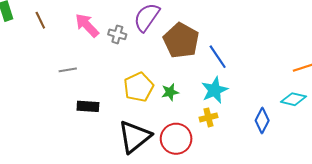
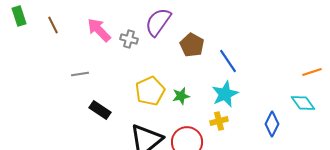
brown pentagon: (181, 40) -> (192, 45), size x0.7
cyan diamond: (294, 99) -> (303, 103), turned 40
black rectangle: (88, 106) -> (100, 110), turned 30

